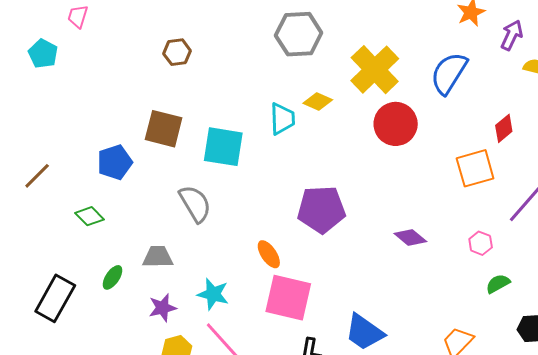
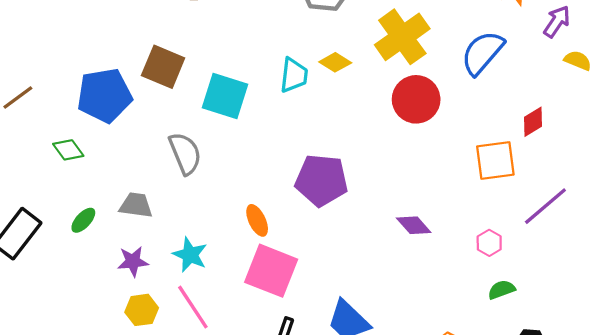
blue pentagon: (115, 162) -> (104, 95), size x1.4

